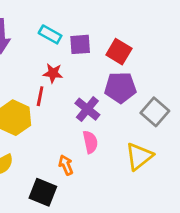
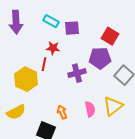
red square: (119, 52) -> (110, 36), moved
purple cross: (87, 109) -> (77, 73), turned 36
pink semicircle: (90, 142) -> (90, 109), moved

